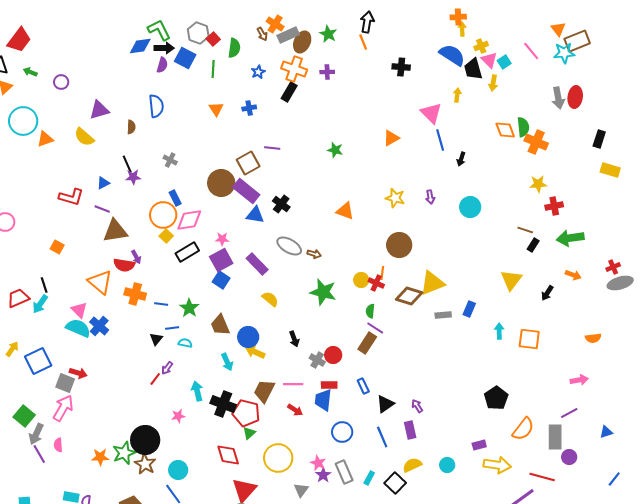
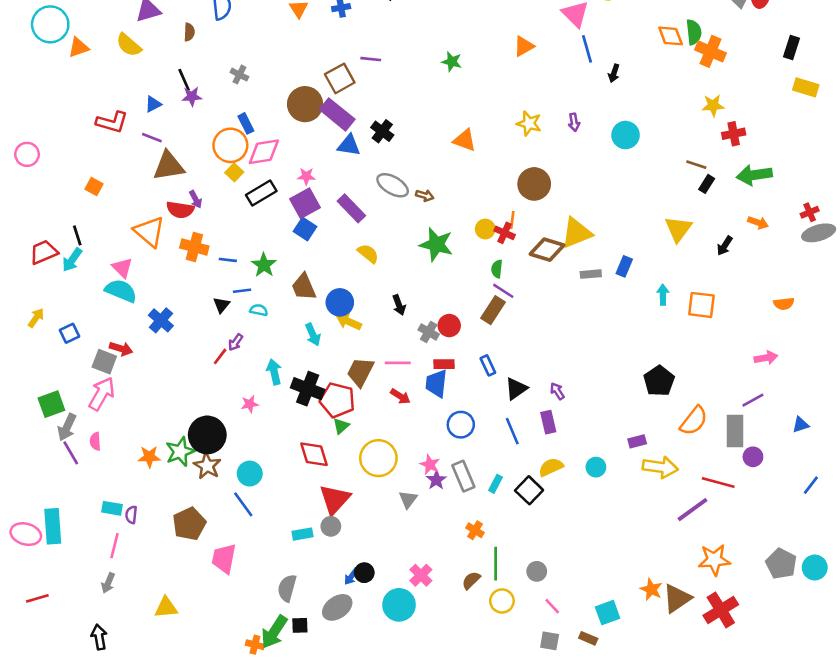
blue cross: (99, 326) -> (161, 320), moved
blue square: (38, 361) -> (70, 333), size x0.6
green square: (24, 416) -> (51, 404), turned 30

